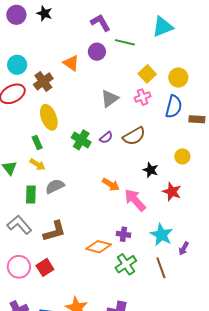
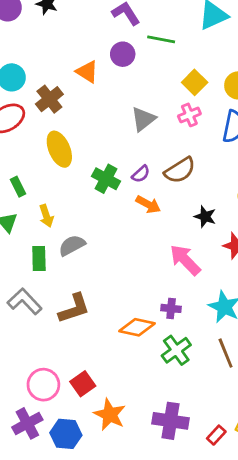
green rectangle: (37, 142) -> (18, 187), moved
yellow arrow: (37, 164) -> (46, 216), turned 42
orange arrow: (111, 184) -> (148, 204), moved
pink circle: (19, 267) -> (43, 385), moved
red square: (45, 267) -> (83, 384), moved

